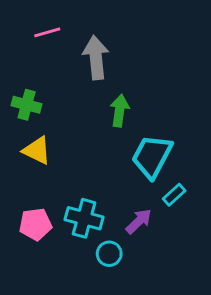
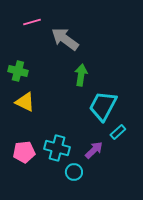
gray arrow: (96, 58) -> (65, 39), turned -48

